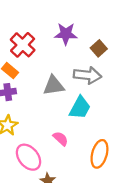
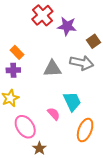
red cross: (23, 45) -> (42, 15), moved
cyan trapezoid: (80, 108) -> (72, 101), moved, turned -60

